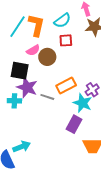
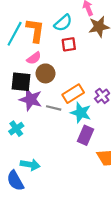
brown circle: (47, 57) -> (45, 73), moved
cyan cross: (14, 101) -> (16, 129), moved, turned -32
cyan star: (82, 103) -> (81, 113), moved
cyan arrow: (22, 147) -> (30, 165), turned 36

